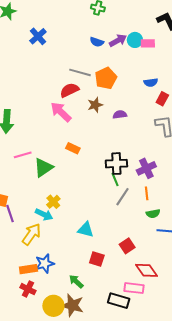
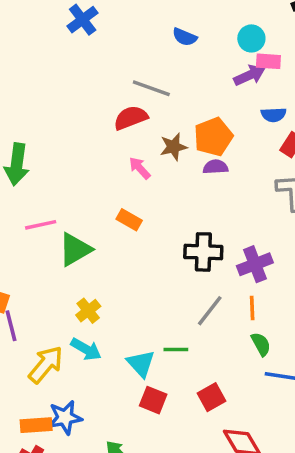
purple arrow: (118, 41) -> (249, 75), moved
pink rectangle: (148, 43) -> (268, 61), moved
orange pentagon: (106, 78) -> (213, 137), moved
pink arrow: (61, 112) -> (140, 168), moved, size x0.6
green line: (115, 179) -> (176, 350), moved, turned -72
green semicircle: (153, 214) -> (261, 344), turned -112
cyan arrow: (44, 215) -> (86, 349), moved
cyan triangle: (86, 230) -> (141, 364), turned 30
red square: (97, 259) -> (153, 400), moved

